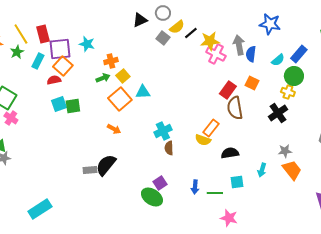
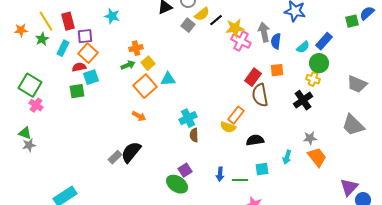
cyan star: (87, 44) -> (112, 16), moved
purple square: (60, 49) -> (85, 36), size x0.7
orange square: (252, 83) -> (277, 70), turned -32
cyan square: (59, 104) -> (91, 77), moved
green square: (73, 106) -> (77, 91), moved
gray rectangle: (90, 170) -> (115, 157), turned -40

